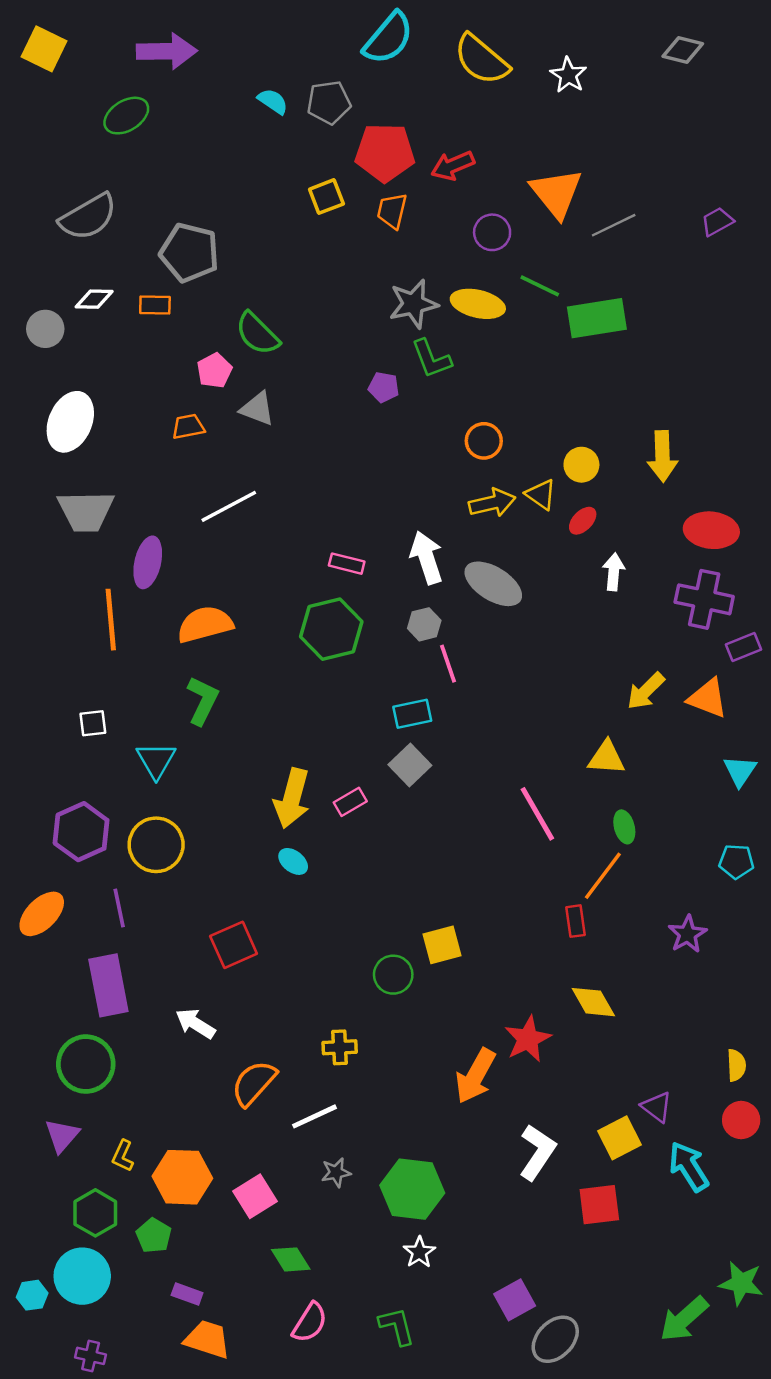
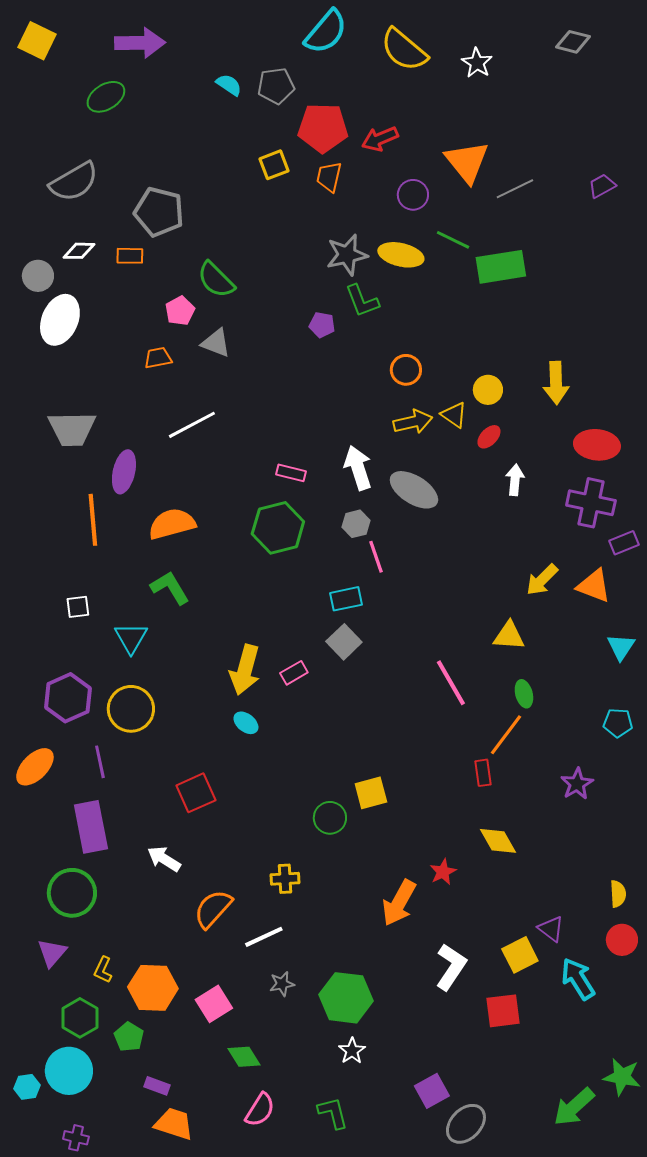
white ellipse: (70, 422) -> (60, 320), moved
green L-shape: (203, 701) -> (170, 588), turned -57
red star: (528, 1039) -> (443, 872), size x0.7

